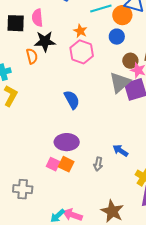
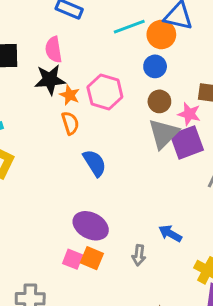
pink semicircle: (37, 18) -> (54, 50), moved
orange star: (80, 31) -> (70, 95), moved
orange semicircle: (32, 56) -> (70, 123), moved
brown circle: (130, 61) -> (159, 101), moved
purple ellipse: (67, 142) -> (91, 226), turned 30

